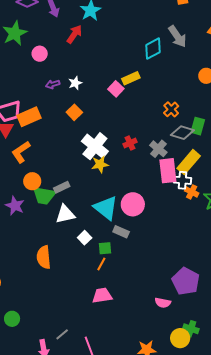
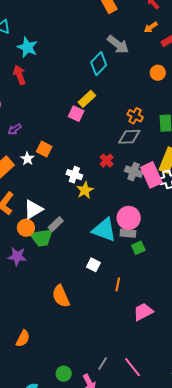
red arrow: (74, 34) -> (19, 75), turned -36
white star: (75, 83) -> (27, 159), moved
gray diamond: (182, 133) -> (129, 137), moved
white cross: (95, 146) -> (74, 175), size x0.6
gray cross: (158, 149) -> (134, 172), moved
white triangle: (65, 214) -> (33, 209), moved
gray rectangle: (121, 232) -> (128, 233), moved
green square: (105, 248) -> (138, 248), moved
pink trapezoid: (102, 295) -> (143, 312), moved
green circle: (12, 319) -> (64, 374), moved

